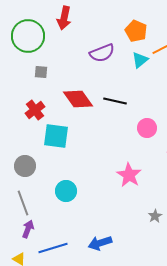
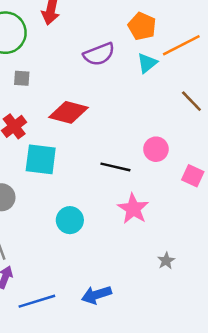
red diamond: (78, 99) -> (69, 112), turned -40
black line: (115, 101) -> (115, 167), moved
cyan circle: (66, 191) -> (70, 220), moved

